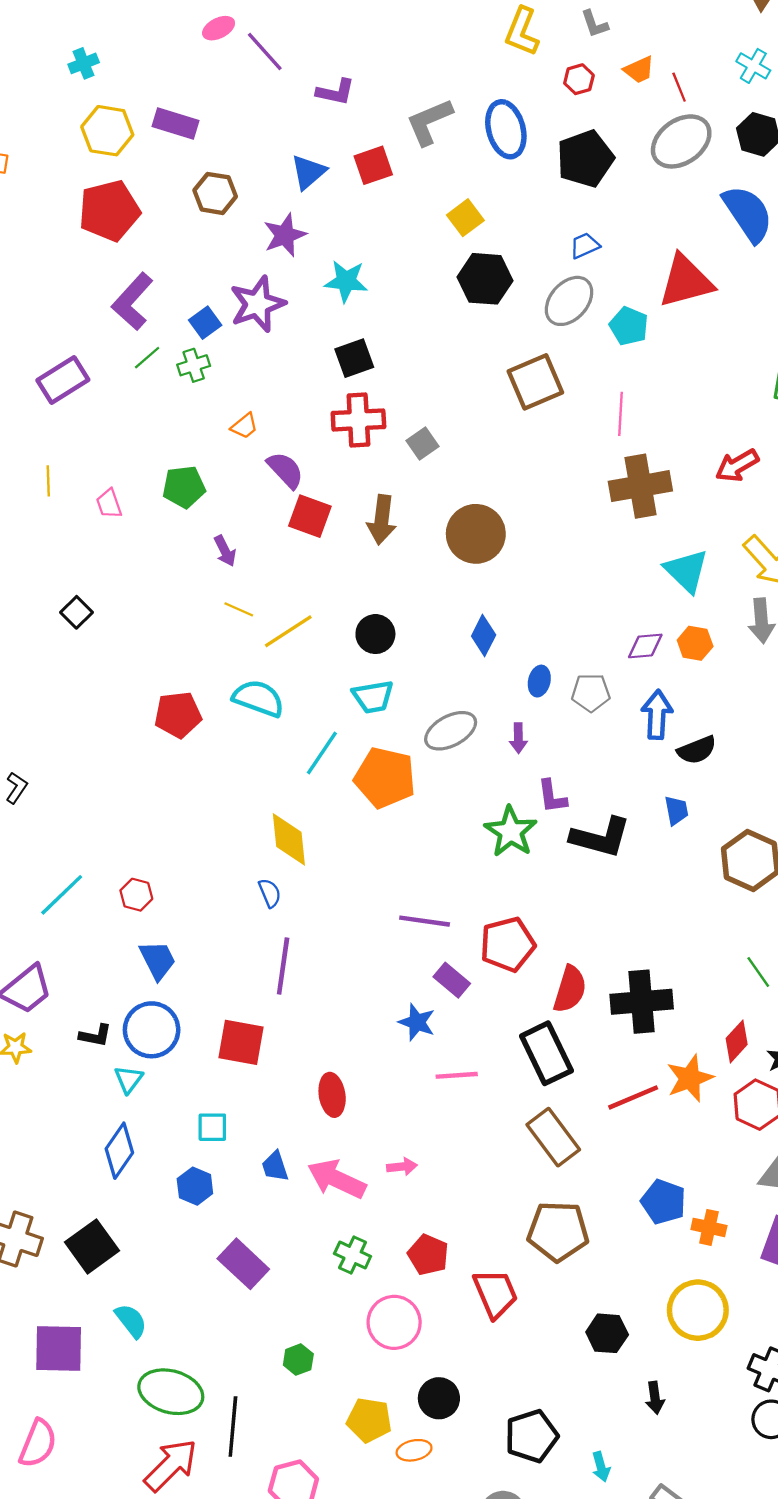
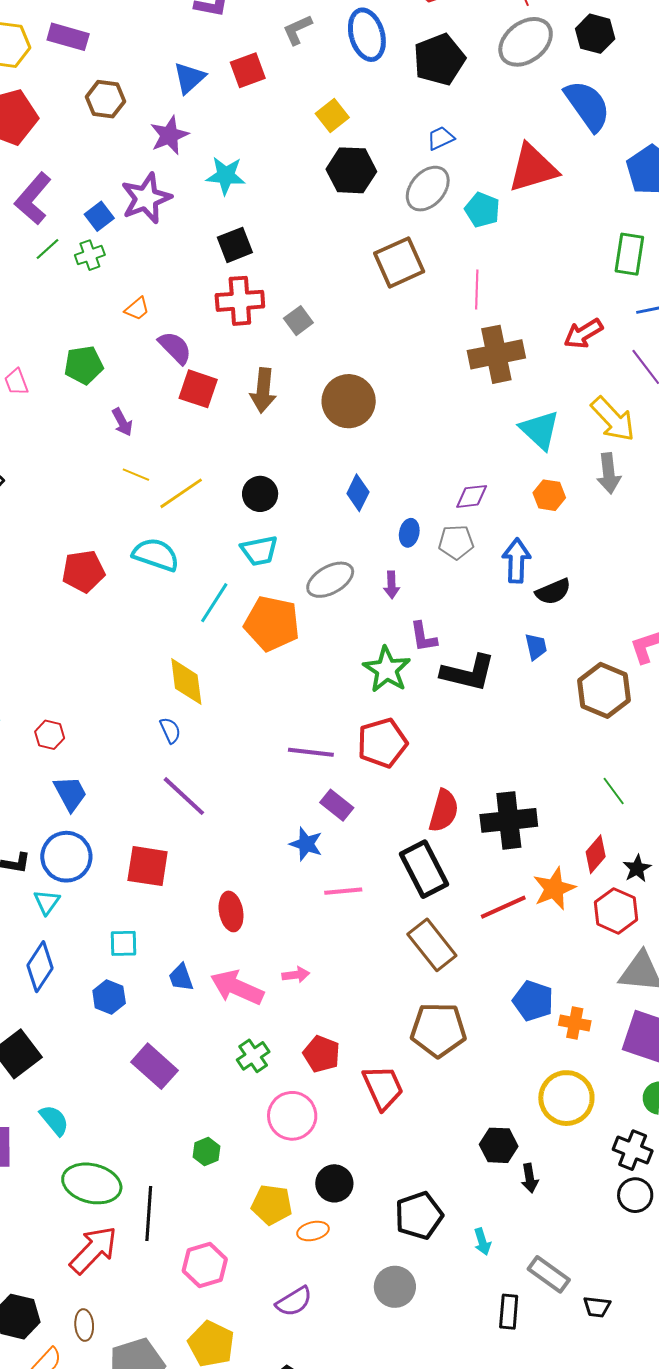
gray L-shape: (429, 122) -> (297, 30), size x0.7
purple diamond: (645, 646) -> (472, 496), moved
red pentagon: (508, 944) -> (382, 743), moved
purple line: (283, 966) -> (184, 796), turned -54
green cross: (353, 1255) -> (253, 1056), turned 32
black hexagon: (607, 1333) -> (499, 1145), moved

